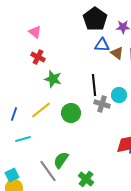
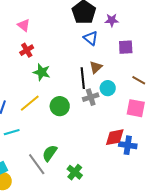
blue triangle: (102, 45) -> (91, 38), turned 35
brown triangle: (117, 53) -> (96, 67), moved, turned 40
red cross: (38, 57) -> (27, 50), turned 32
gray cross: (102, 104) -> (91, 97), turned -35

